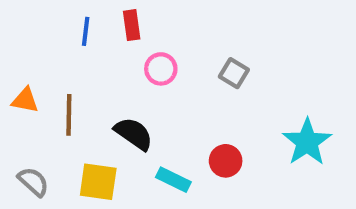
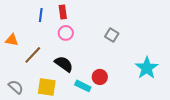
pink circle: (161, 69) -> (66, 33), moved
orange triangle: (25, 100) -> (12, 40), moved
brown line: (69, 115) -> (33, 55), turned 42
red circle: (226, 161) -> (100, 77), moved

